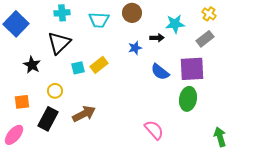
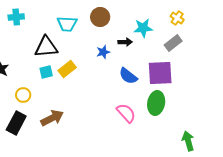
cyan cross: (62, 13) -> (16, 17), moved
black triangle: (59, 43) -> (46, 47), moved, turned 40
pink semicircle: (154, 130) -> (126, 113), moved

